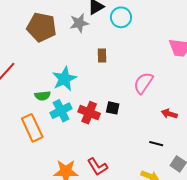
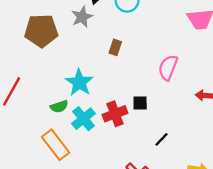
brown rectangle: (102, 56) -> (115, 47), turned 32
red cross: (89, 113) -> (115, 114), turned -30
black line: (156, 144) -> (161, 139), moved, turned -48

